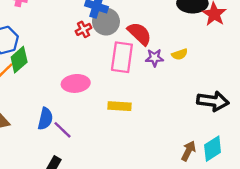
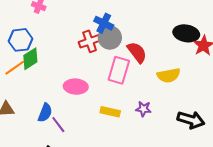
red cross: (84, 29) -> (90, 41), size x1.5
yellow semicircle: (180, 54) -> (169, 75), size x1.6
purple star: (154, 58) -> (143, 109), moved

